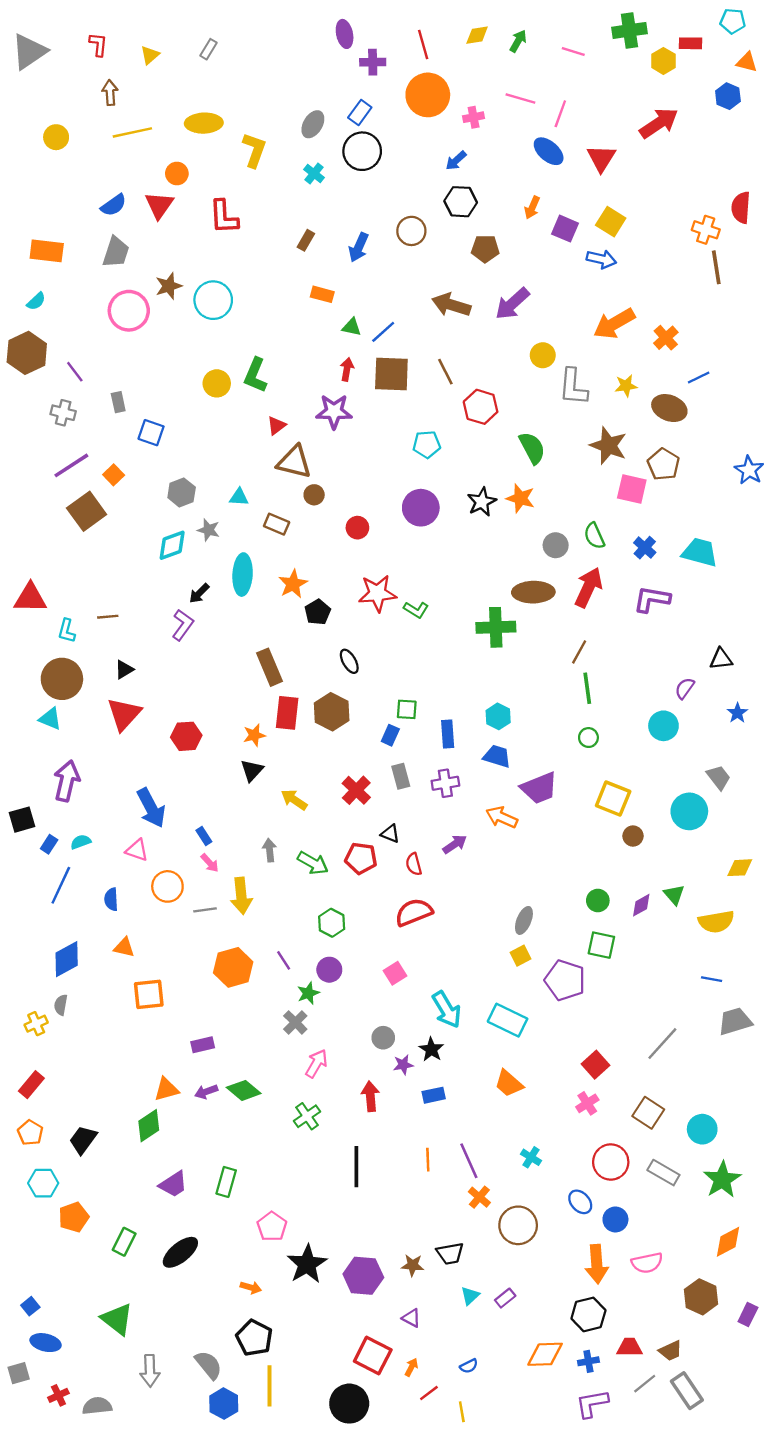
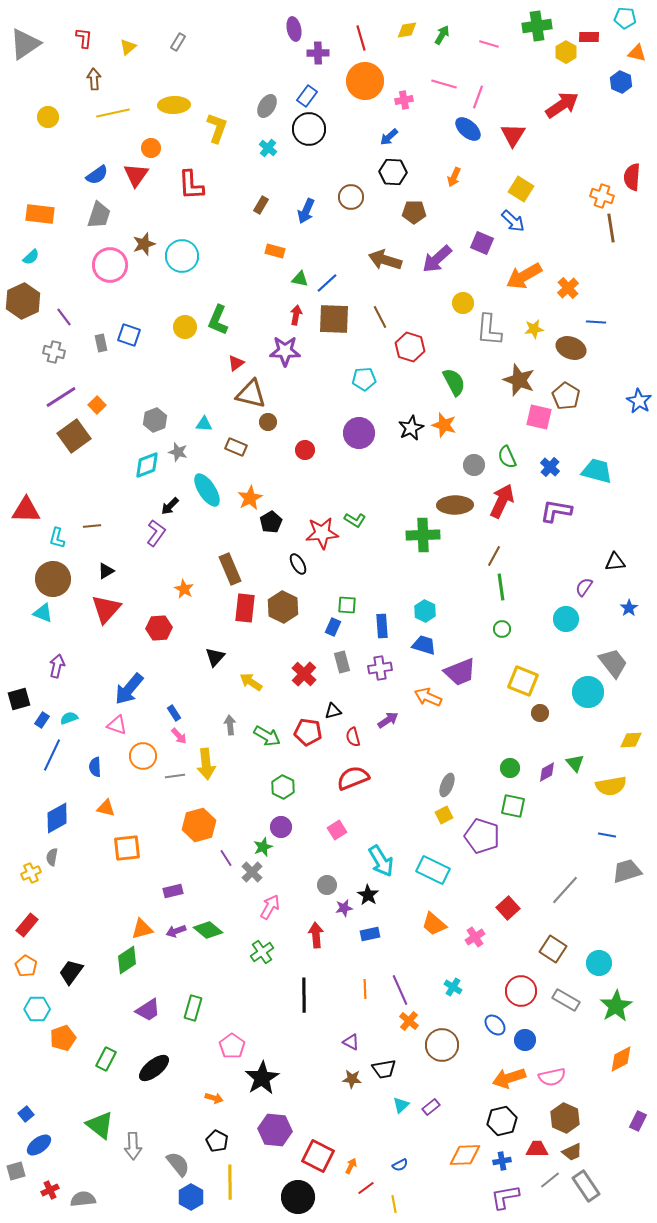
purple square: (565, 229) -> (482, 243), moved
blue arrow: (601, 259) -> (513, 221), turned 30
blue line: (699, 378) -> (596, 322), turned 30
blue square: (151, 433) -> (129, 335), moved
cyan ellipse: (243, 575) -> (207, 490), turned -36
red star: (377, 593) -> (322, 533), moved
orange star: (254, 735) -> (184, 589), moved, turned -30
gray trapezoid: (719, 777) -> (613, 663), size x1.4
purple arrow: (67, 781) -> (57, 666), size x0.7
blue arrow: (151, 808) -> (129, 689), turned 68
black triangle: (390, 834) -> (333, 711), turned -36
purple line: (284, 960) -> (226, 858), moved
pink cross: (587, 1103) -> (475, 937), moved
orange arrow: (597, 1264) -> (509, 1078), turned 76
purple hexagon: (363, 1276) -> (275, 1130), moved
brown hexagon: (701, 1297) -> (565, 1118), moved
purple triangle: (411, 1318) -> (351, 1042), moved
black pentagon: (254, 1338) -> (217, 1141), size x0.7
blue ellipse: (46, 1343) -> (39, 1145), turned -50
gray arrow: (150, 1371) -> (133, 1146), moved

